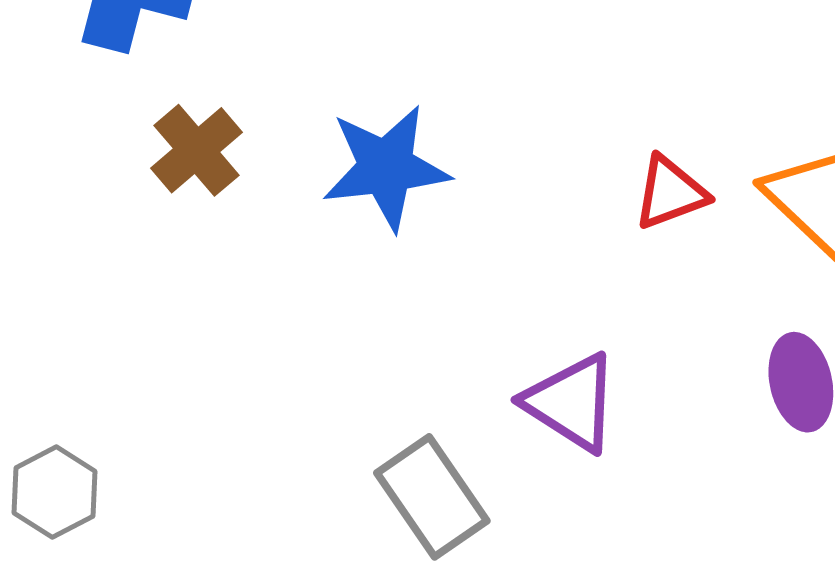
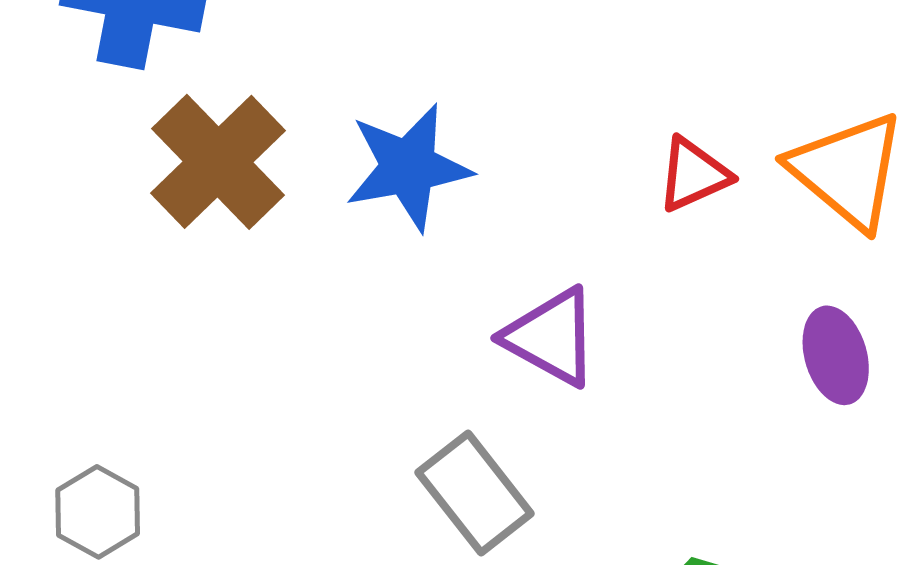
brown cross: (196, 150) -> (218, 162), size x1.5
purple triangle: (571, 402) -> (551, 337), moved

